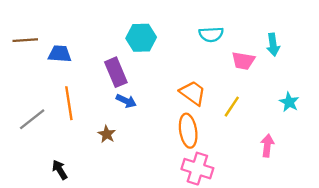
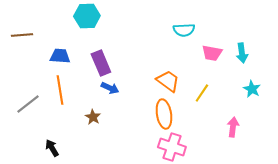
cyan hexagon: (141, 38) -> (87, 16), moved
cyan arrow: (273, 45) -> (242, 53), moved
blue trapezoid: (60, 54) -> (60, 56), moved

